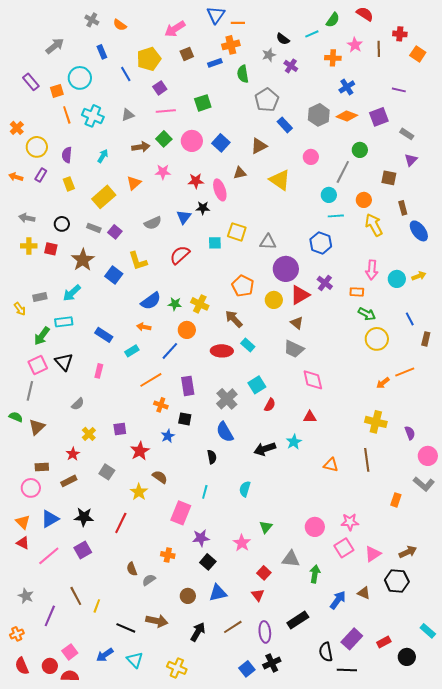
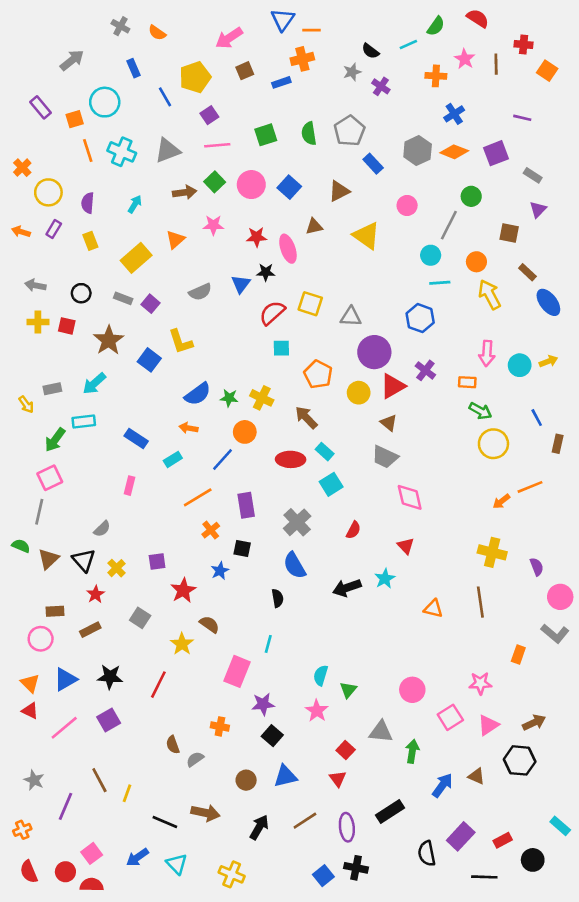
green semicircle: (243, 74) -> (309, 134), moved
gray triangle: (128, 115) -> (168, 151), size x1.5
brown rectangle: (403, 208) -> (527, 272), turned -32
cyan square: (215, 243) -> (281, 348), moved
red semicircle: (180, 255) -> (272, 313), moved
black triangle: (64, 362) -> (84, 560), moved
cyan square: (257, 385) -> (331, 484), moved
orange cross: (161, 405) -> (211, 530), turned 32
red triangle: (310, 417) -> (406, 546), turned 48
cyan semicircle: (245, 489) -> (321, 675), moved
pink star: (350, 522) -> (480, 683), moved
black cross: (272, 663) -> (356, 868), turned 36
black line: (347, 670) -> (484, 877), moved

